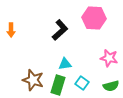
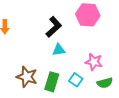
pink star: (109, 58) -> (94, 62), moved
cyan triangle: (65, 64) -> (59, 50), moved

